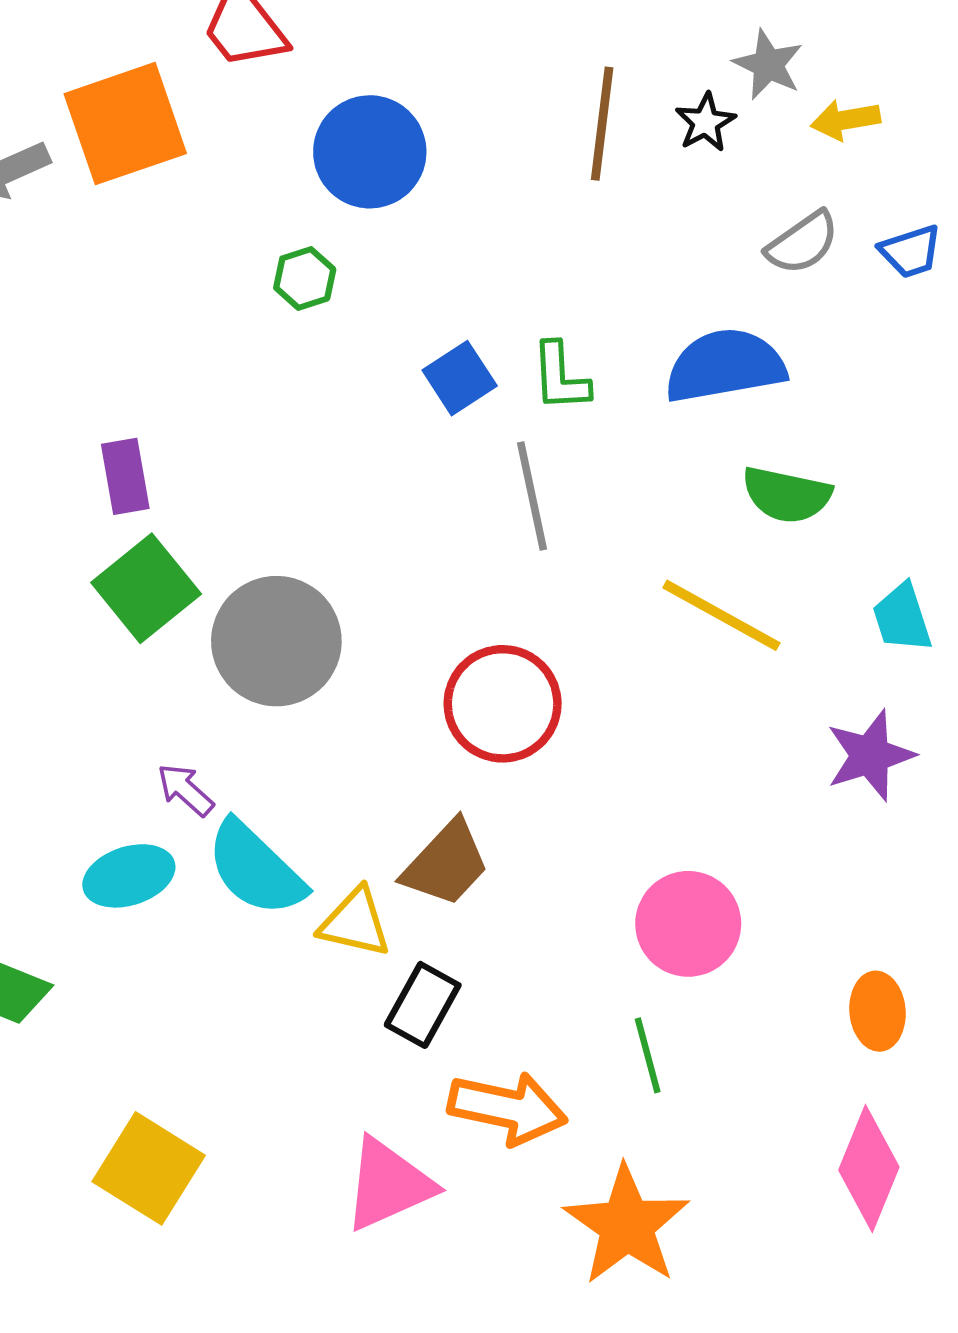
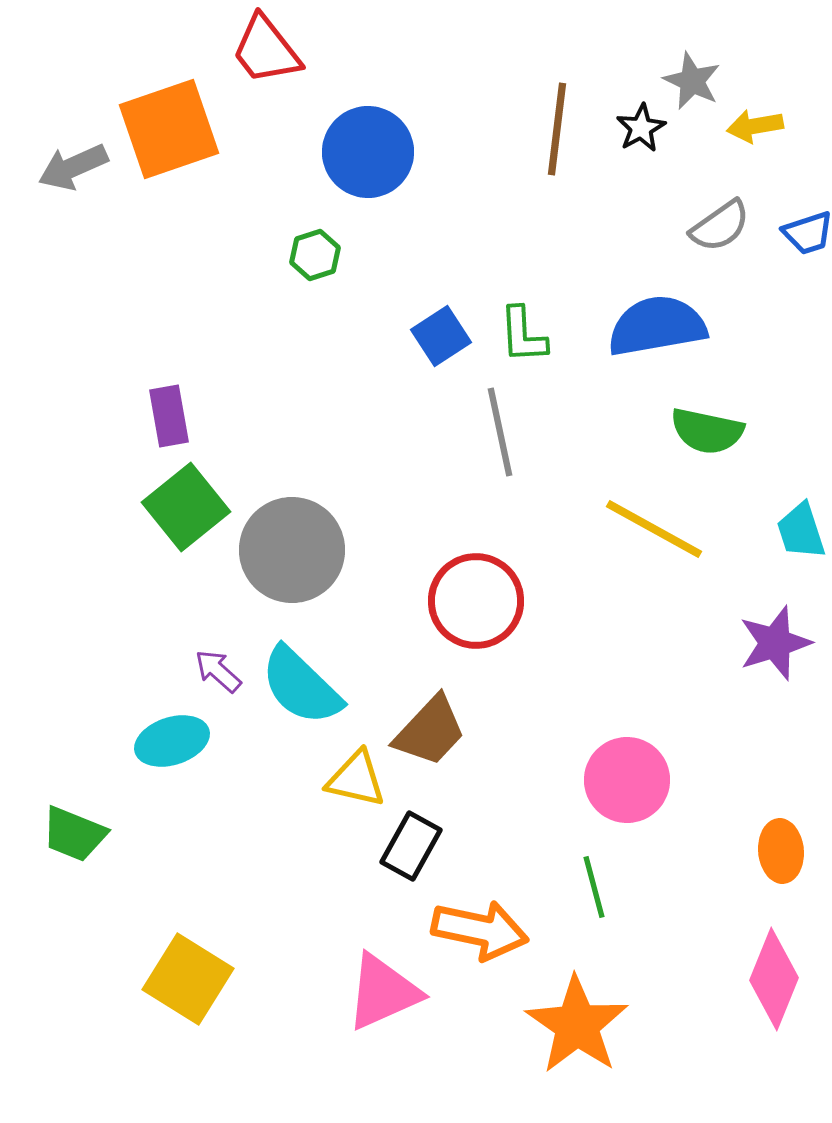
cyan semicircle: (255, 869) -> (301, 686), moved

